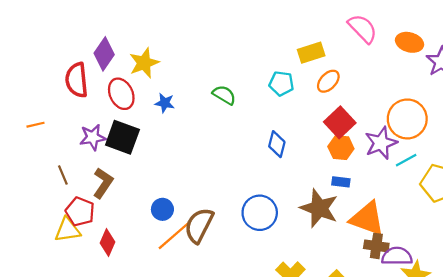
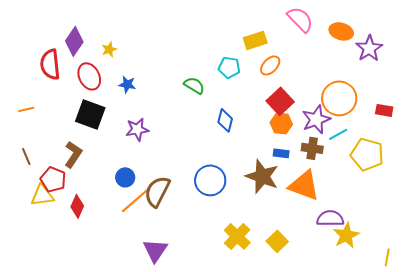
yellow star: (144, 63) -> (109, 49), size x0.6
green semicircle: (224, 95) -> (194, 85), moved
orange line: (35, 125) -> (26, 109), moved
purple star: (93, 137) -> (137, 129), moved
brown line: (63, 175) -> (26, 156), moved
brown cross: (376, 246) -> (312, 148), moved

